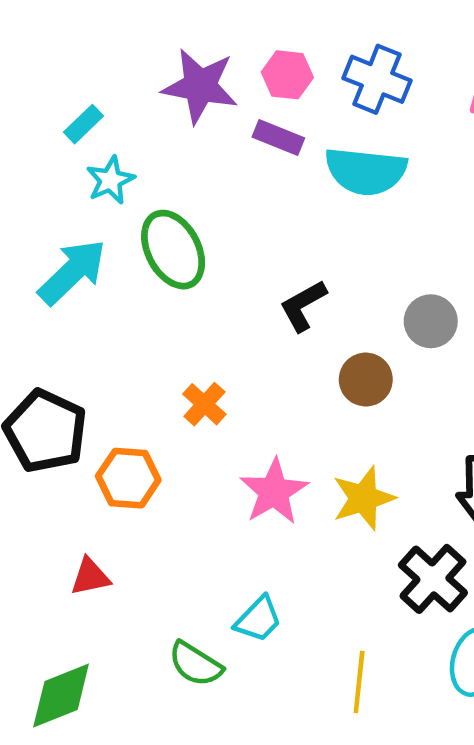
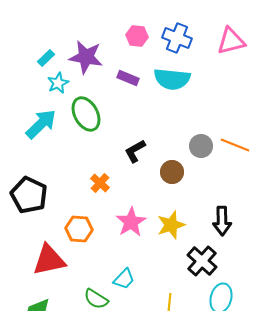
purple star: (200, 86) -> (86, 57), moved
purple rectangle: (278, 138) -> (128, 78), moved
black L-shape: (303, 306) -> (135, 151), moved
orange hexagon: (128, 478) -> (79, 229), moved
red triangle: (90, 577) -> (49, 260), size x1.8

